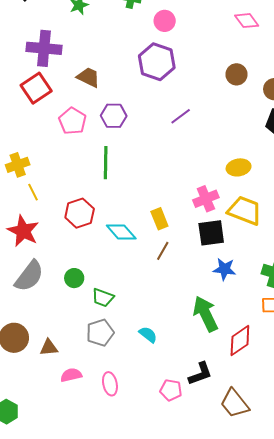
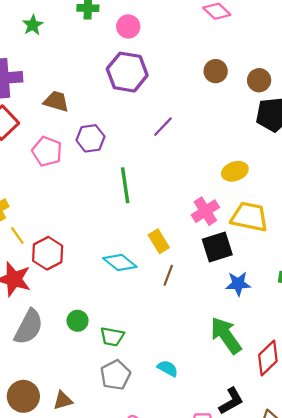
green line: (106, 163) -> (125, 185), moved
red hexagon: (80, 213) -> (48, 253), moved

